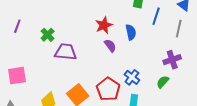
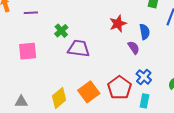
purple line: (17, 26) -> (31, 13), moved, turned 64
purple semicircle: (110, 46) -> (134, 48), moved
pink square: (17, 76) -> (28, 51), moved

